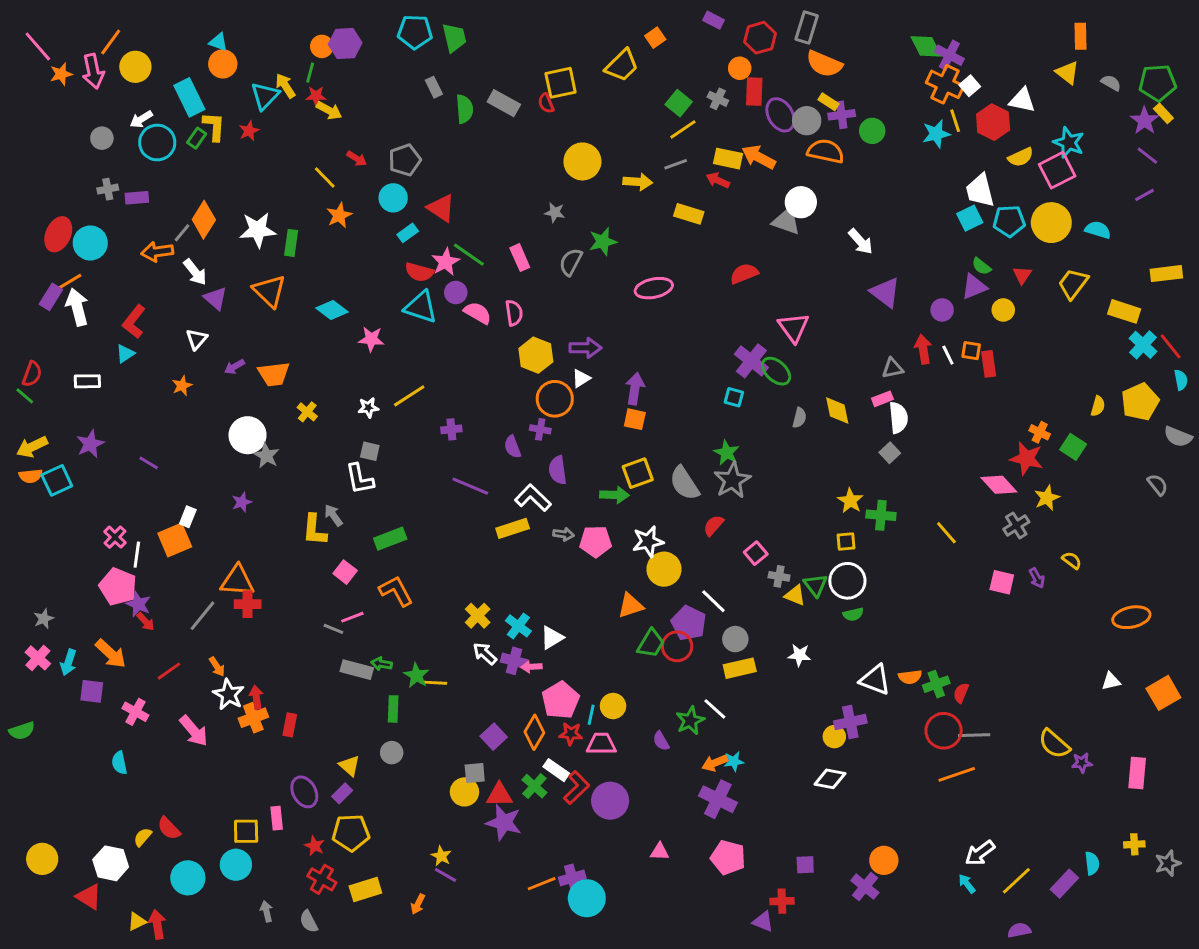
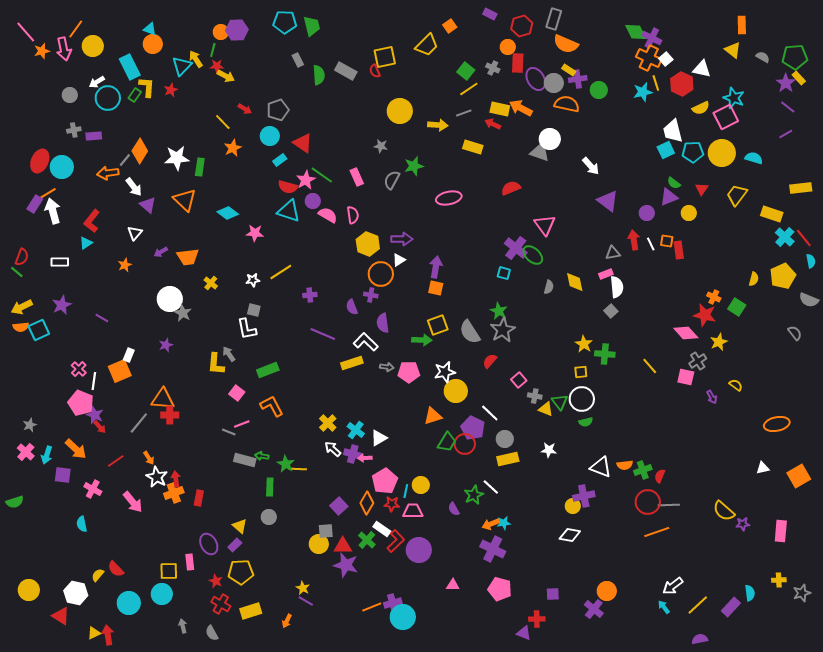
pink square: (1002, 582) -> (686, 377), moved

